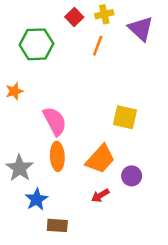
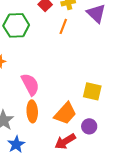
yellow square: (125, 117) -> (92, 91), moved
red arrow: (100, 195) -> (65, 141), size x1.5

